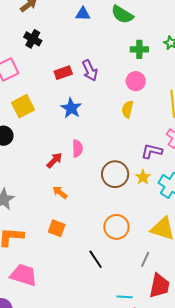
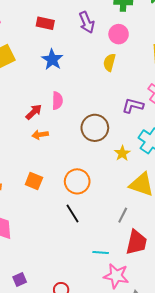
purple arrow: (90, 70) -> (87, 22), moved
red rectangle: (63, 73) -> (45, 23), turned 30
yellow star: (143, 177) -> (122, 153), moved
orange arrow: (60, 192) -> (40, 135), moved, turned -49
orange circle: (116, 227) -> (77, 181), moved

